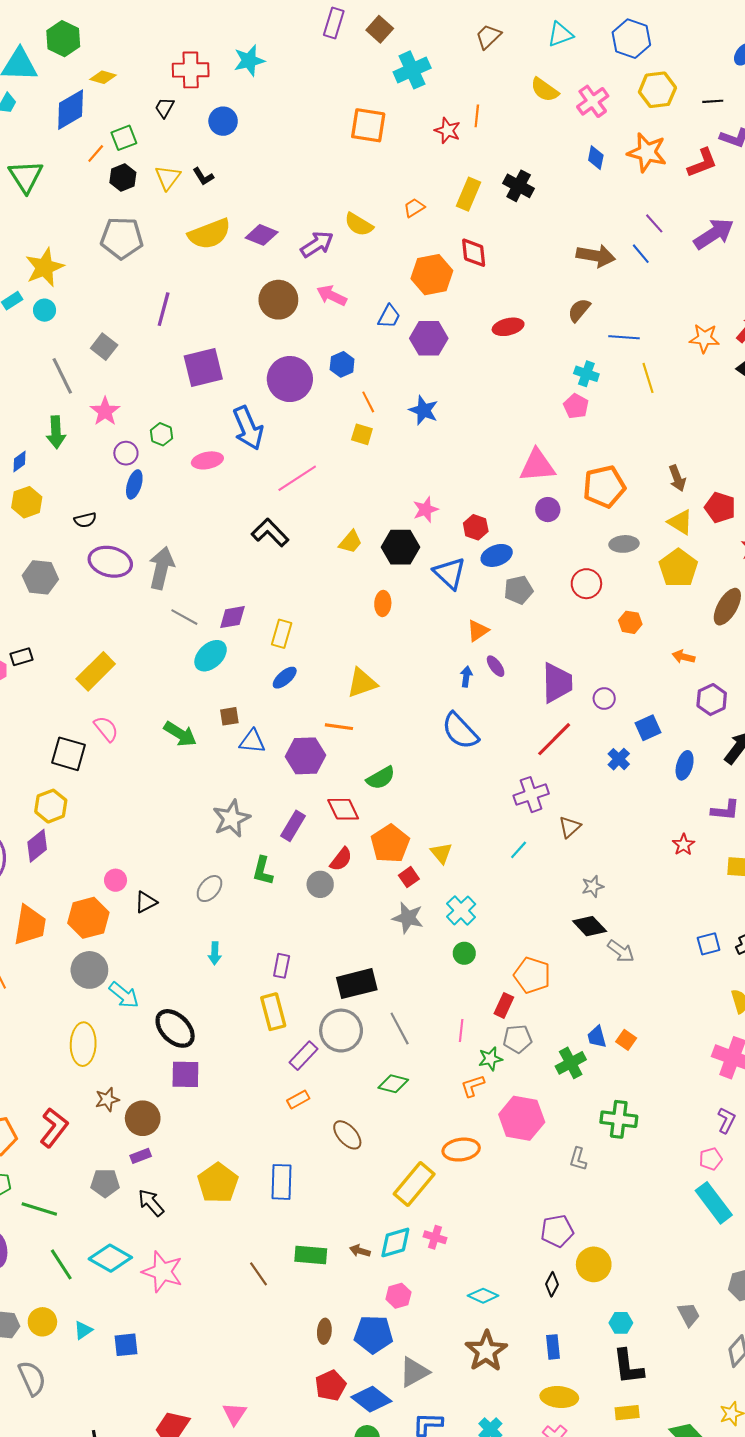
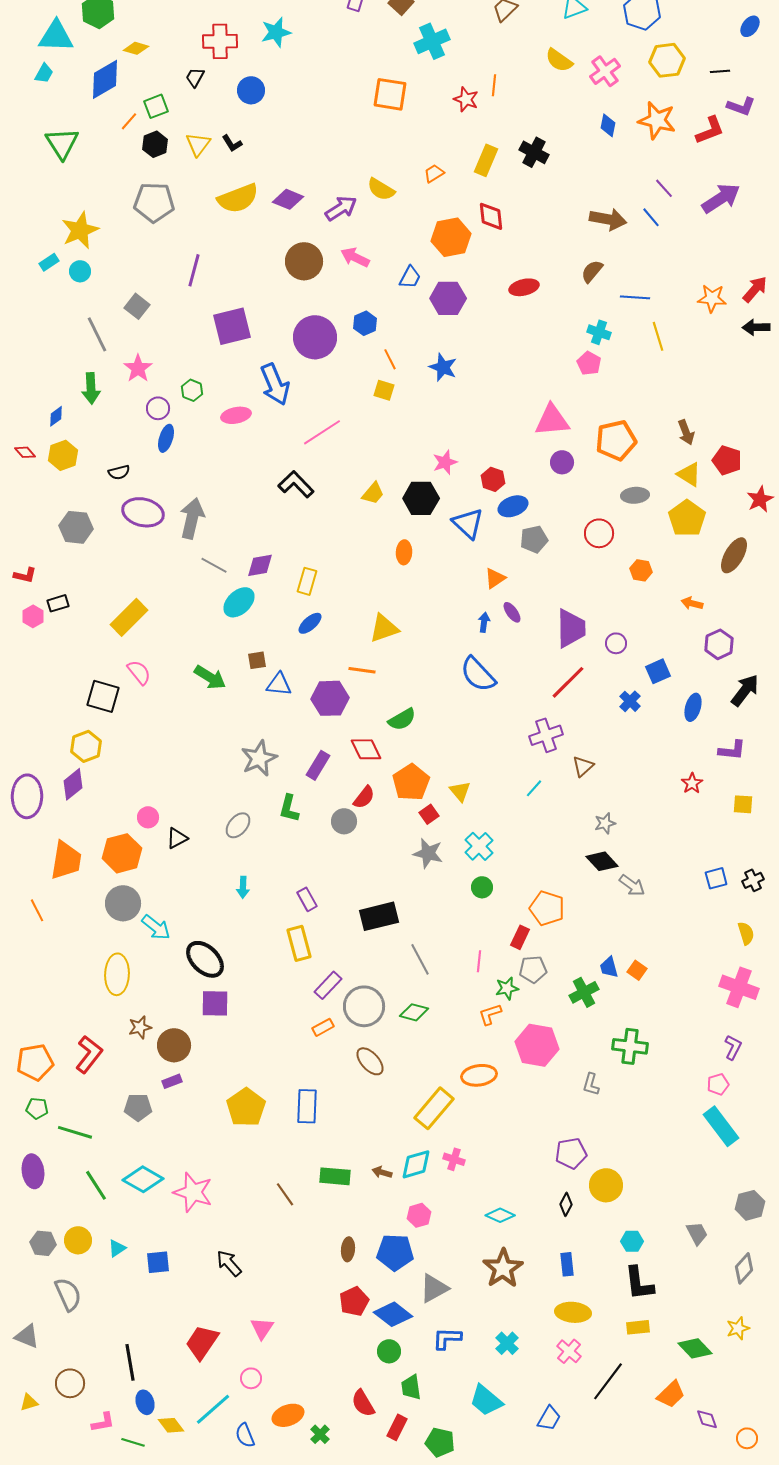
purple rectangle: (282, 966) -> (307, 899), turned -40
gray circle: (341, 1031) -> (364, 1006), moved
black arrow: (151, 1203) -> (229, 1263), moved

